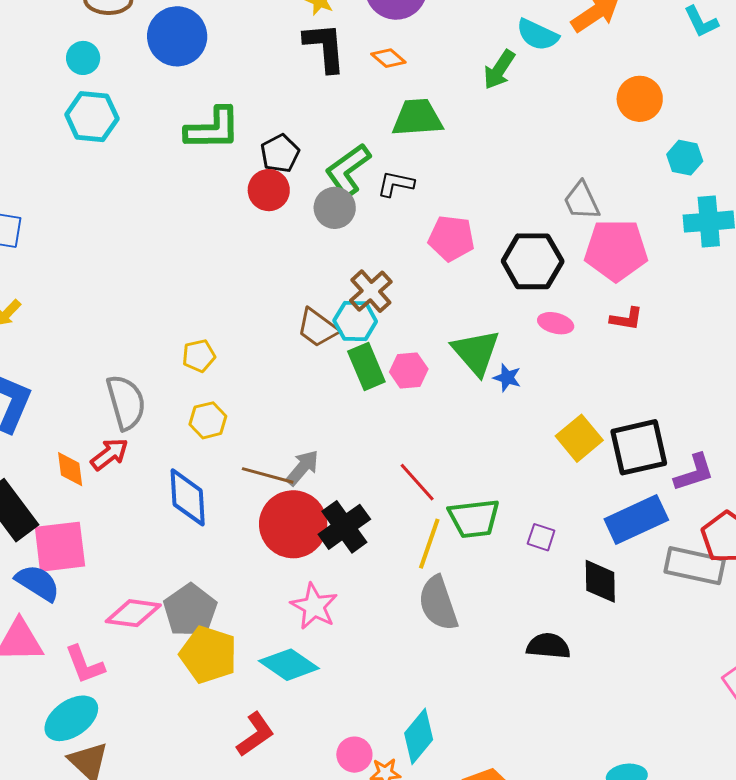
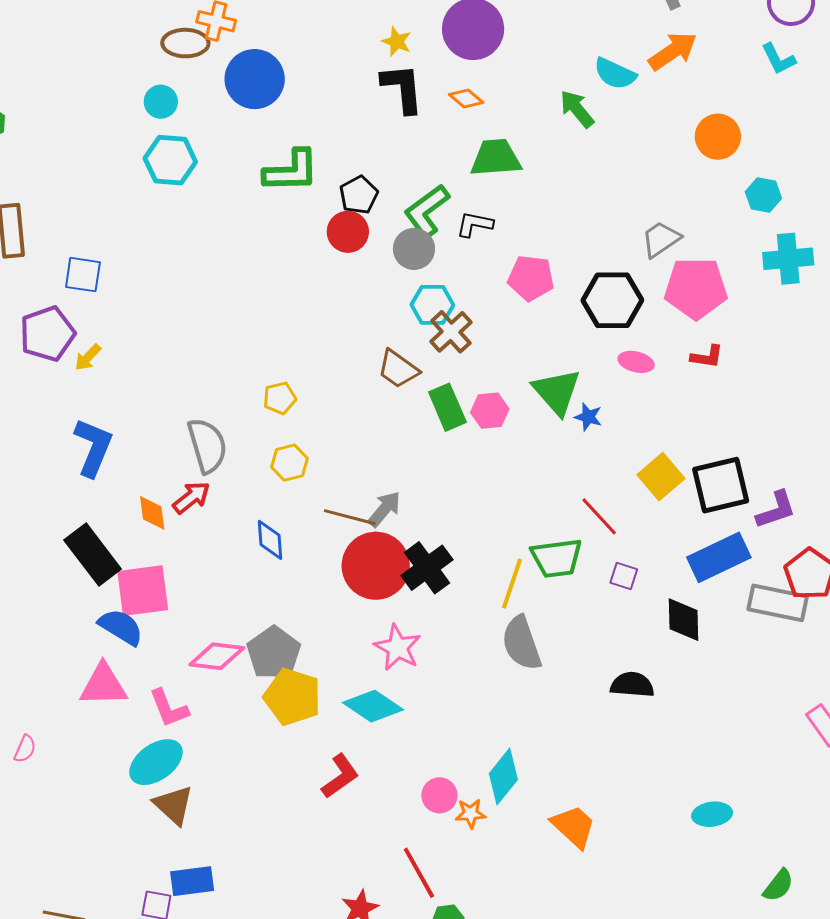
green arrow: (499, 70) -> (577, 109), turned 108
gray trapezoid: (582, 201) -> (661, 239), turned 81
cyan hexagon: (355, 321) -> (432, 305), moved
red line: (417, 482) -> (599, 516), moved
blue diamond: (188, 497) -> (270, 540), size x0.7

